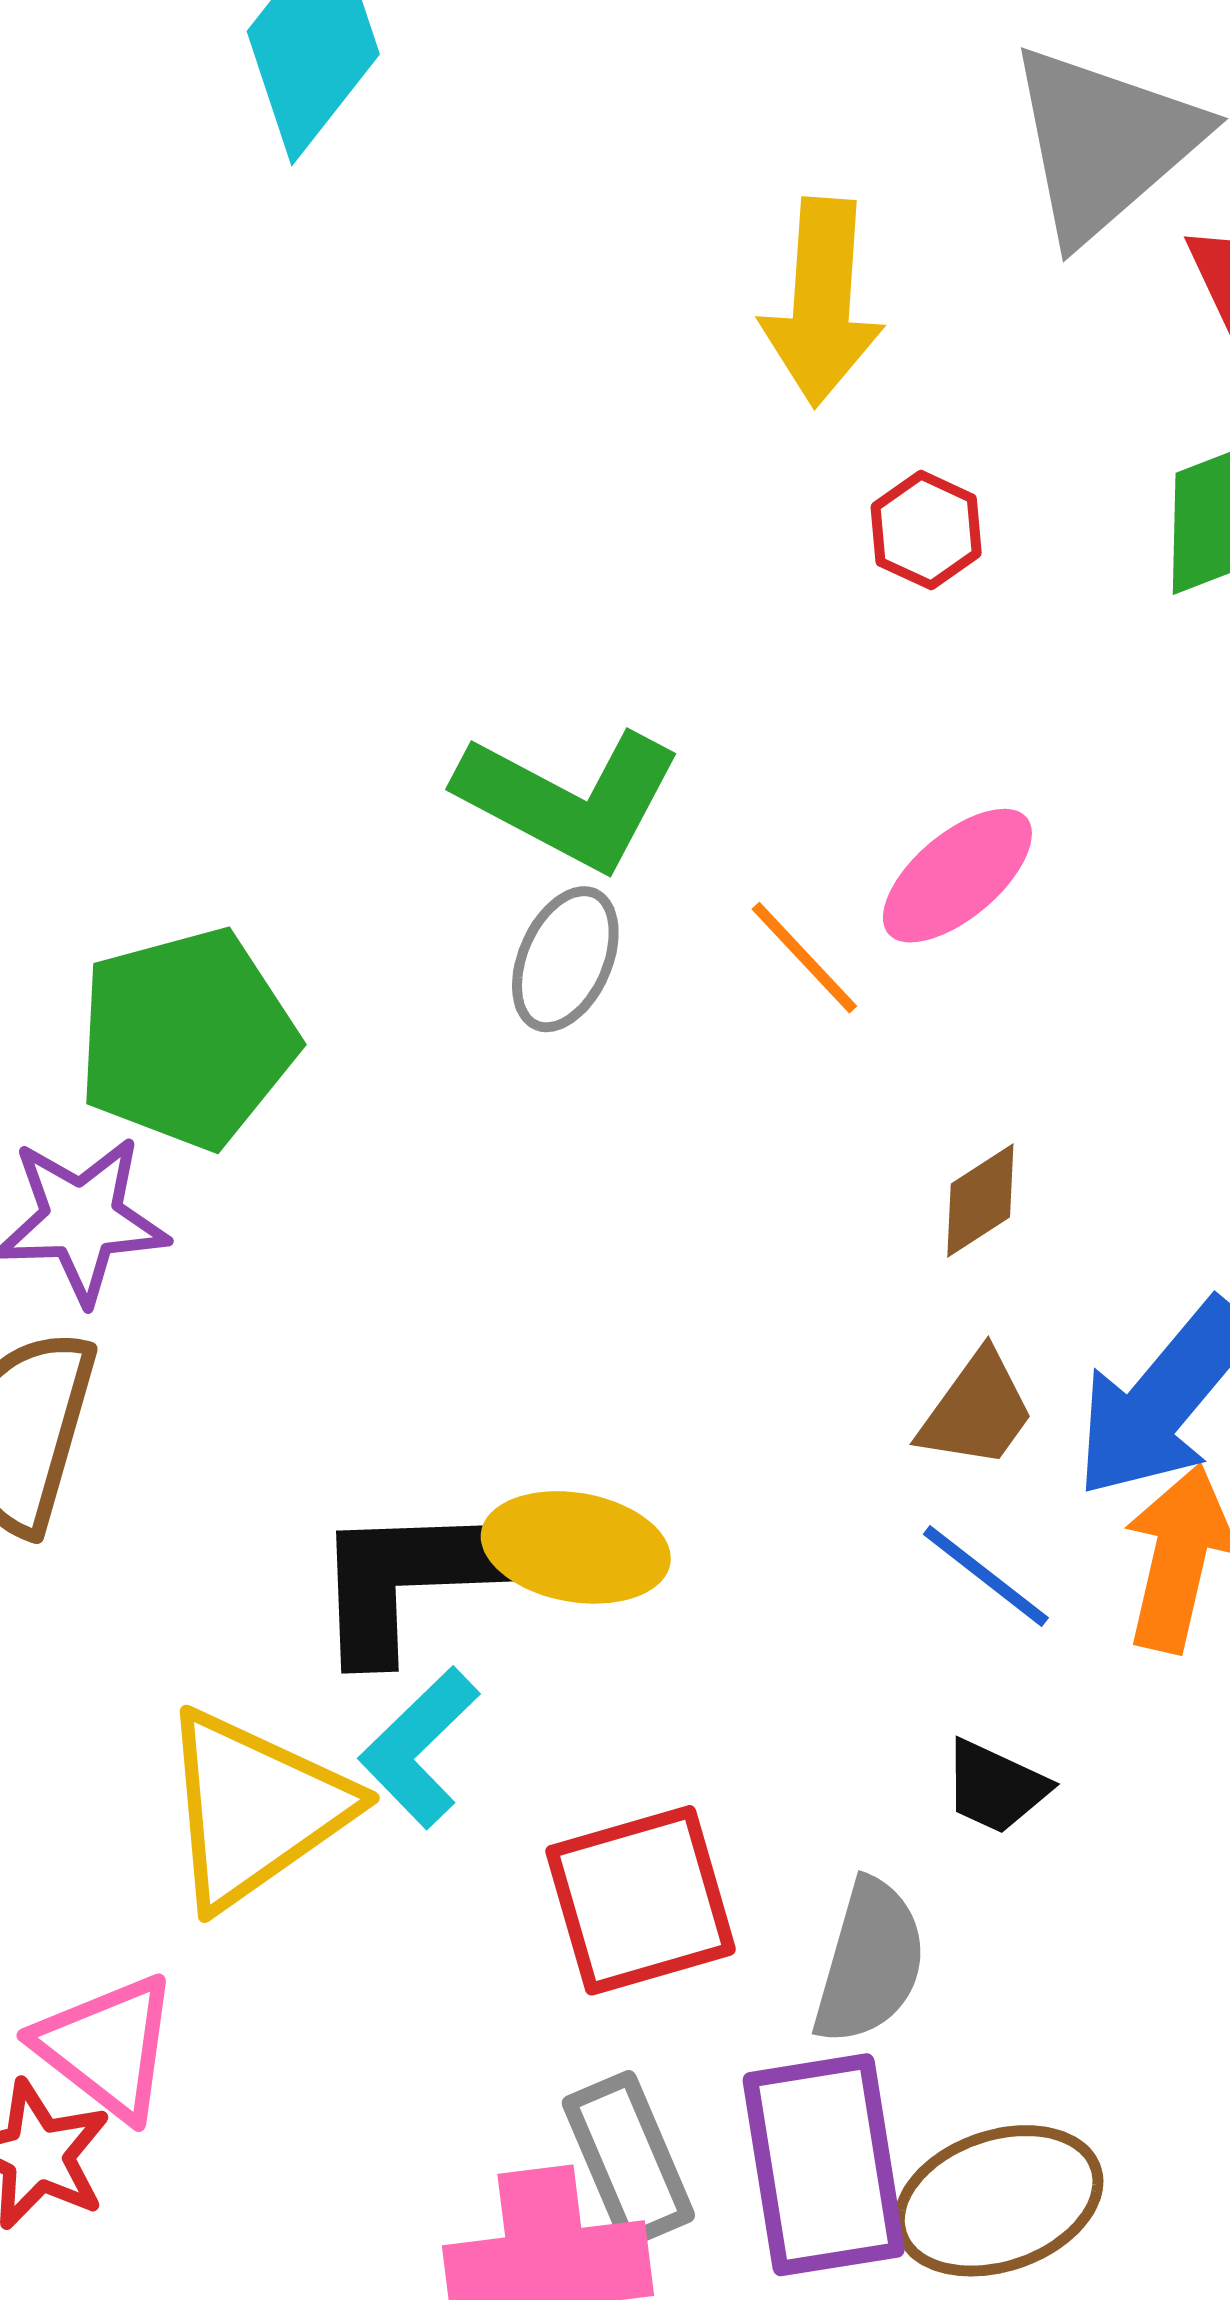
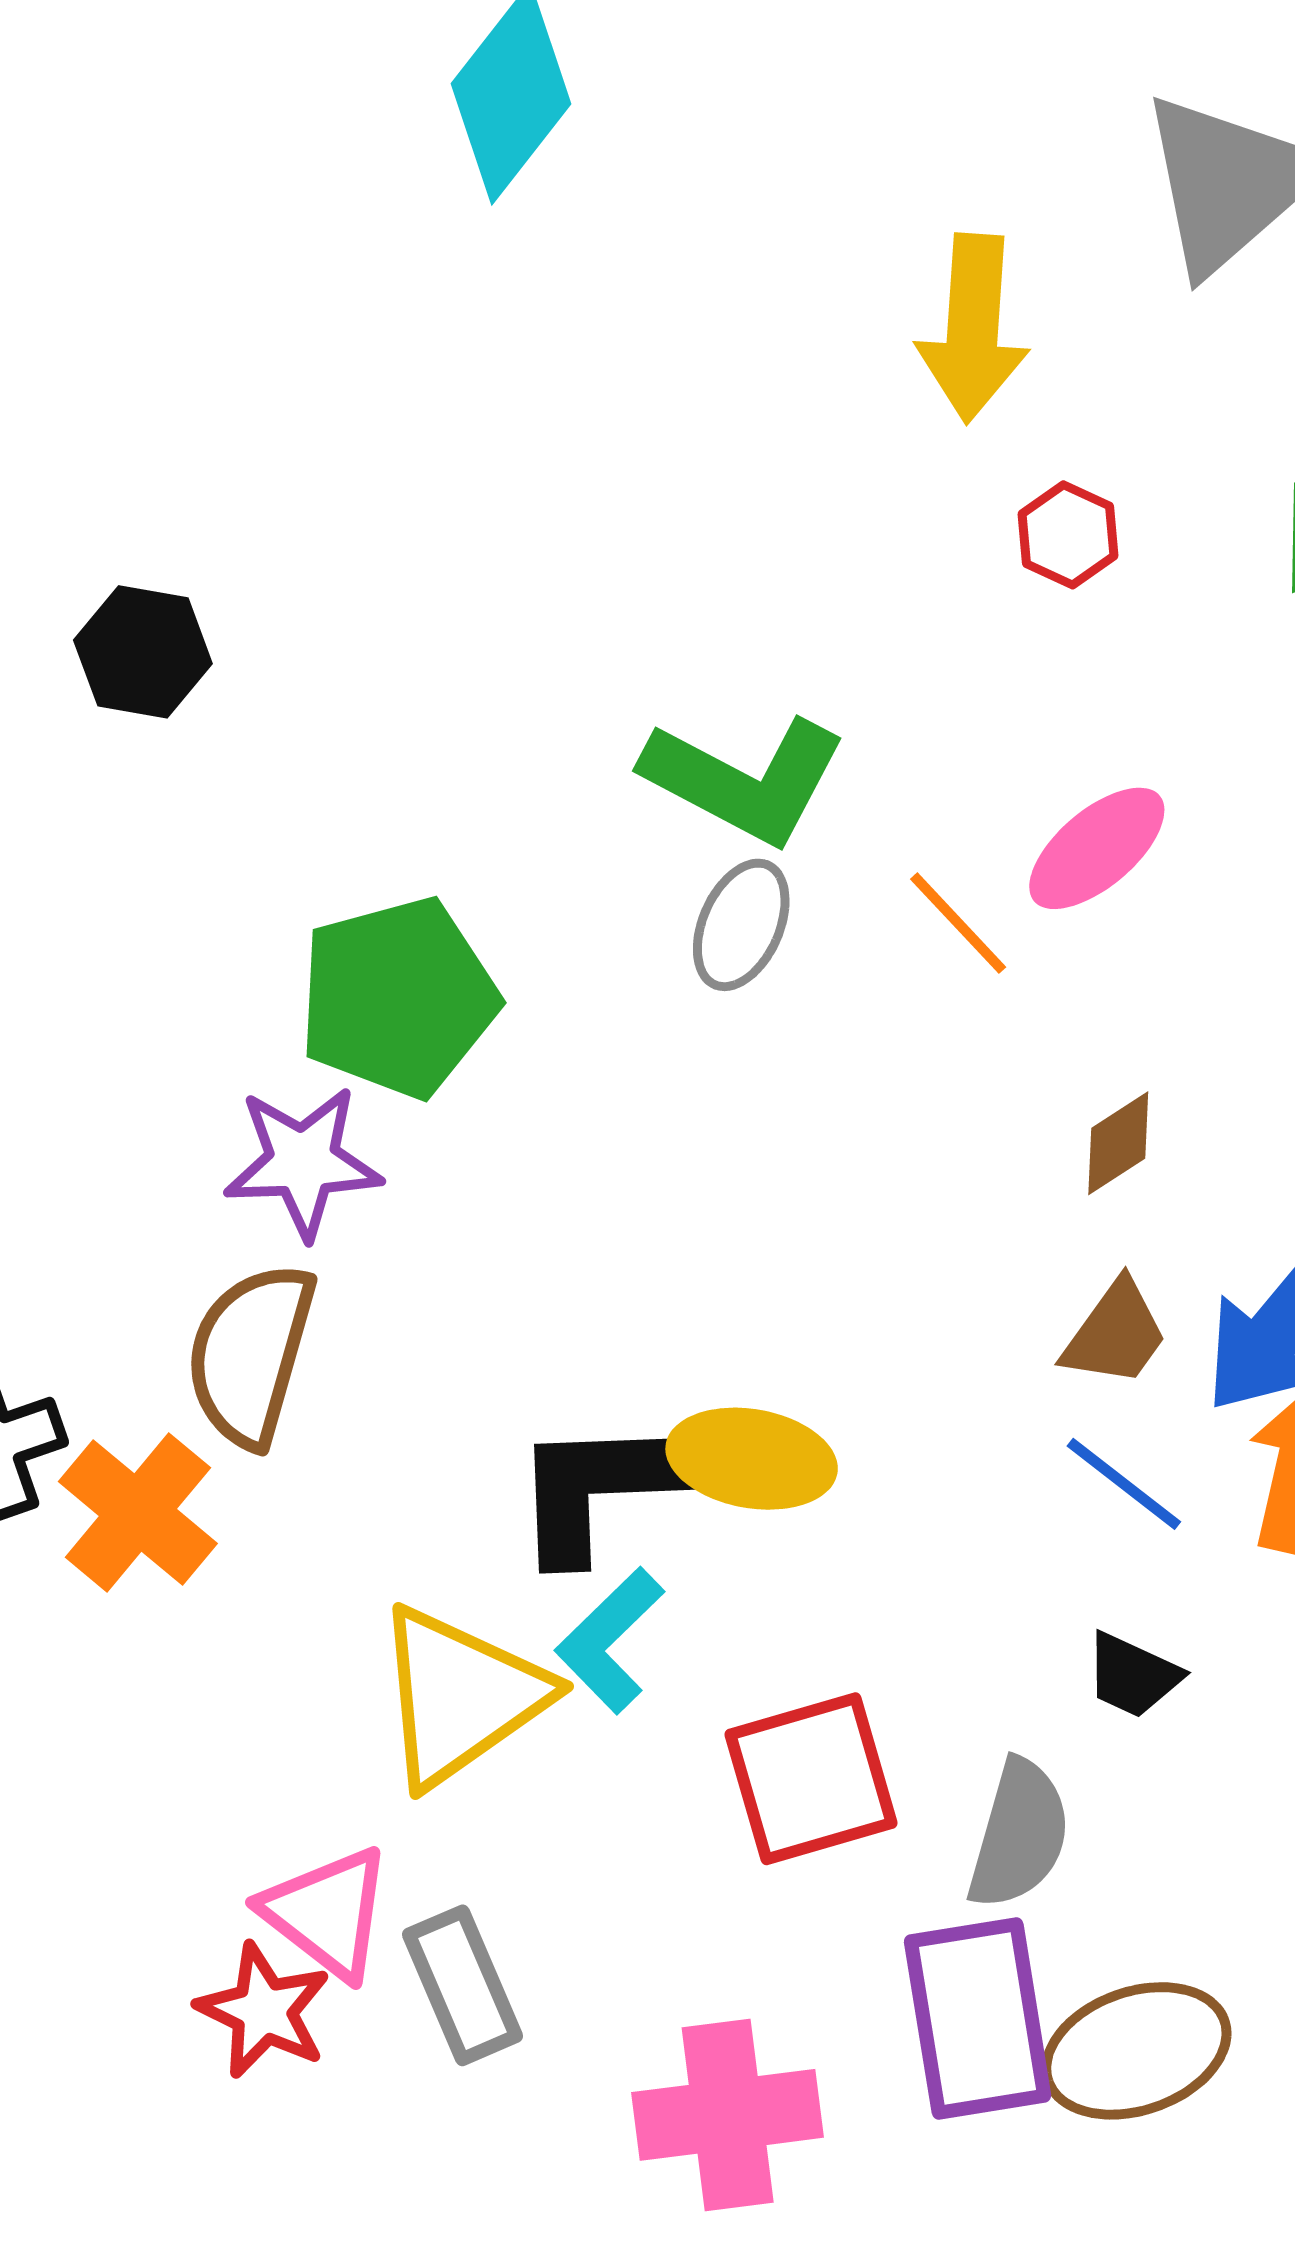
gray rectangle: (628, 2159) -> (462, 1985), moved

